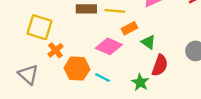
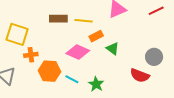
orange cross: (55, 50) -> (31, 55), turned 32
red semicircle: (160, 65) -> (140, 75), moved, turned 90
green star: (140, 82) -> (96, 84), moved

